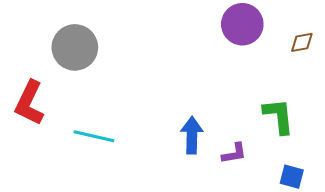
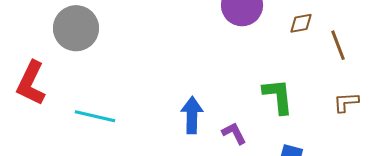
purple L-shape: (234, 153) -> (234, 133), turned -108

